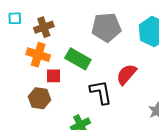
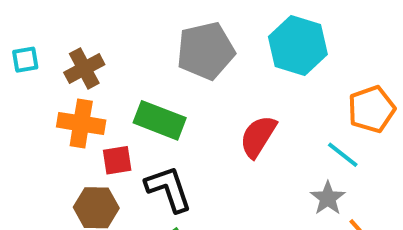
black L-shape: (101, 92) -> (169, 189), moved

